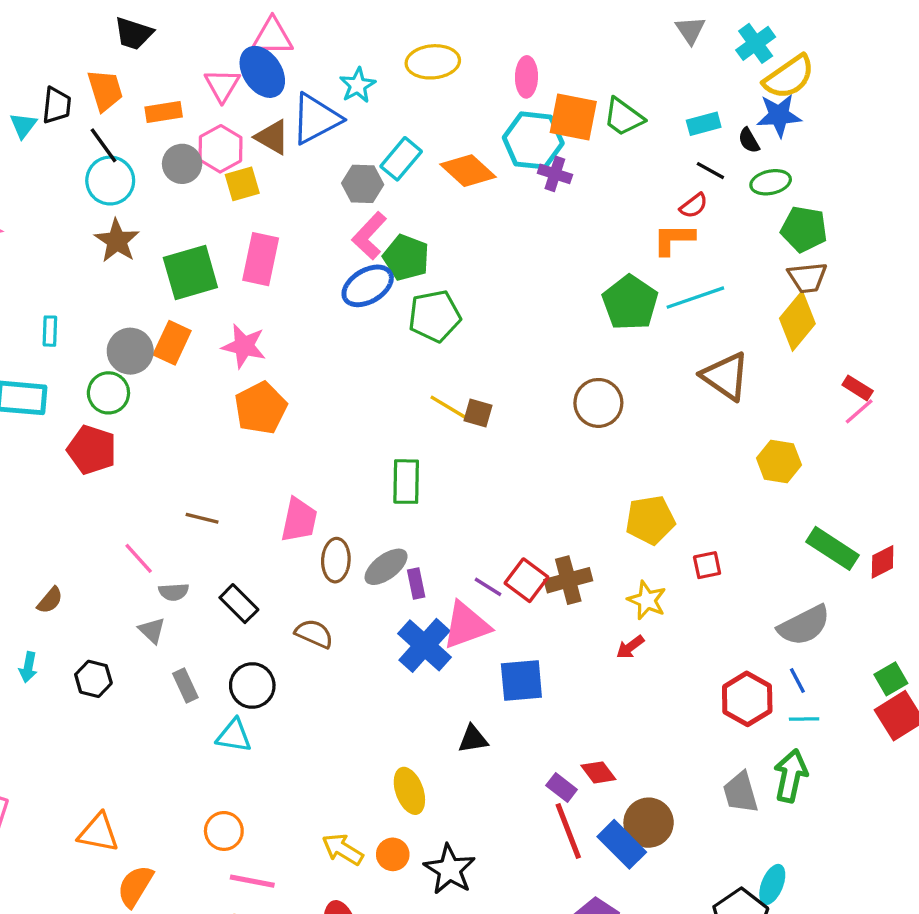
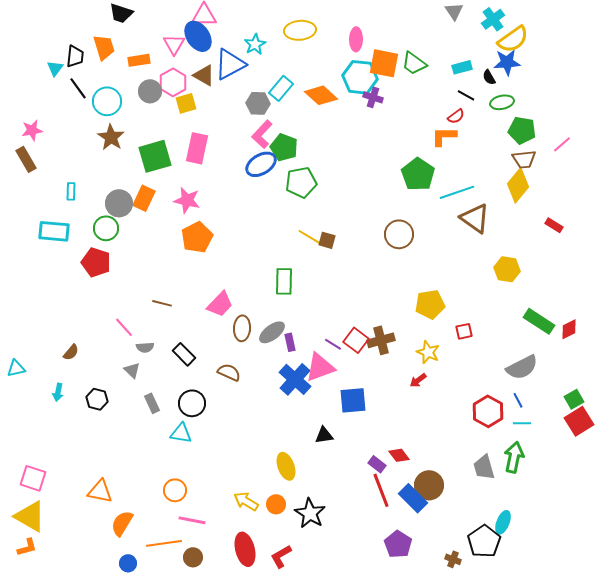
black line: (103, 145) -> (78, 88), moved
cyan line: (695, 298) -> (457, 192), moved
pink line: (859, 411) -> (562, 144), moved
pink trapezoid: (299, 520) -> (220, 304), turned 32

